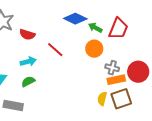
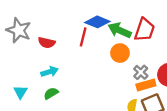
green arrow: (95, 28) -> (120, 30), size x1.5
red line: (55, 50) -> (83, 37), moved, turned 66
gray cross: (112, 68) -> (141, 72), turned 32

